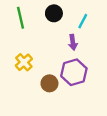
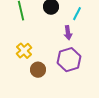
brown circle: (49, 83) -> (38, 70), moved

